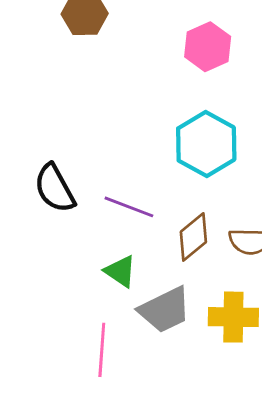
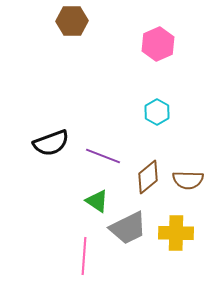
cyan hexagon: (206, 144) -> (157, 112), size x0.6
black semicircle: (55, 188) -> (51, 143), turned -81

